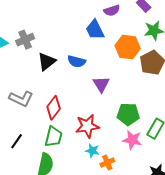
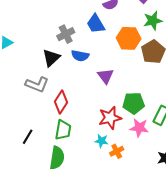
gray cross: (25, 40) -> (66, 34), moved
gray L-shape: (21, 99) -> (37, 84), moved
red star: (87, 126) -> (110, 118), moved

